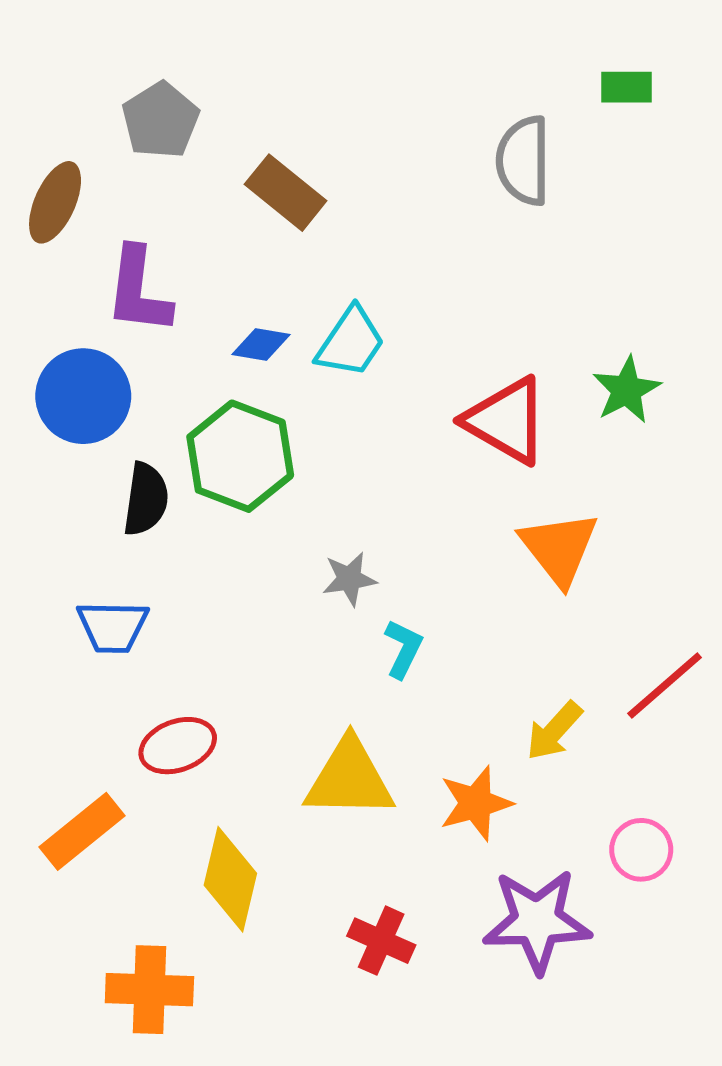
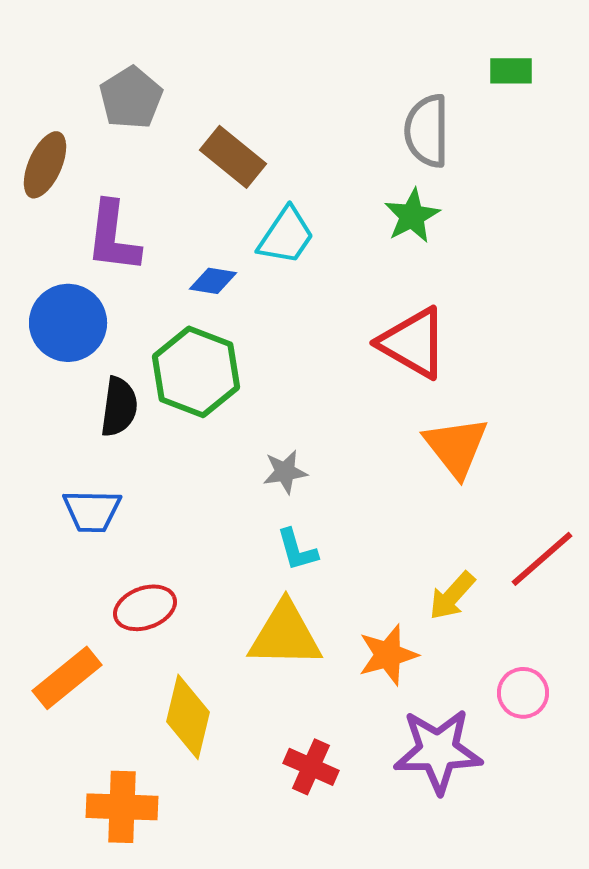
cyan trapezoid: (351, 342) -> (286, 236), moved
green star: (626, 390) -> (412, 216), moved
cyan L-shape: (403, 649) -> (297, 550), moved, turned 138

